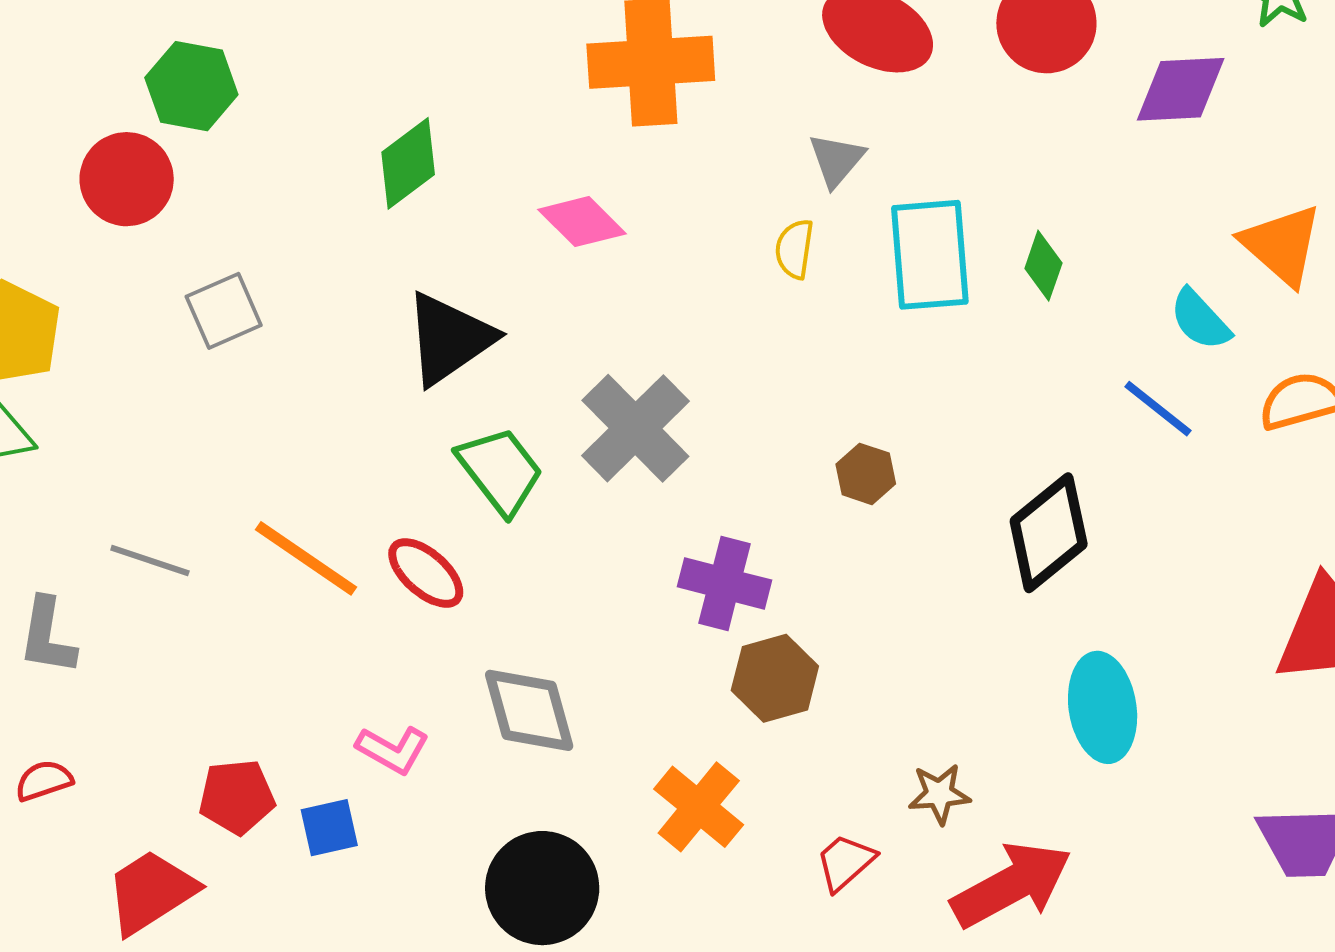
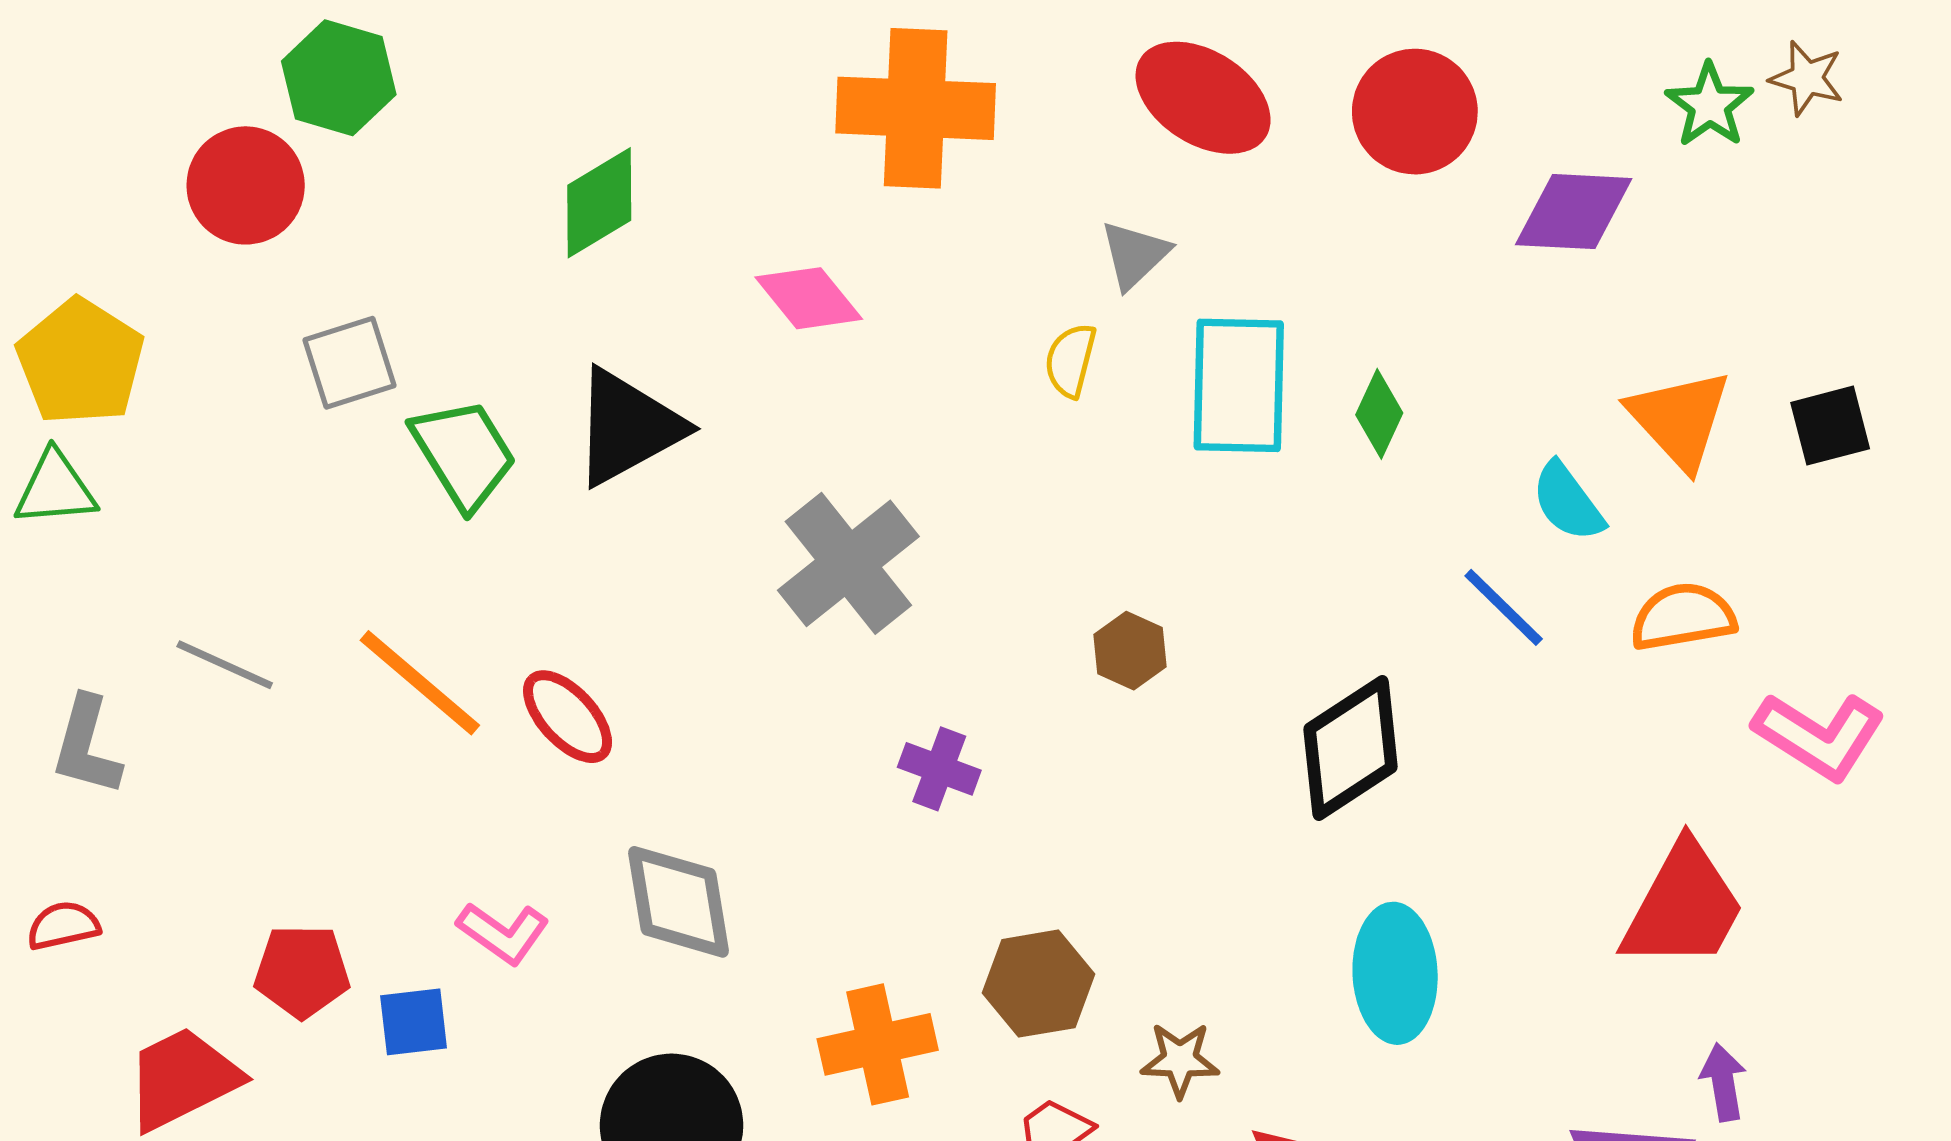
green trapezoid: (500, 471) -> (464, 454), moved
purple cross: (725, 583) -> (939, 769), size x0.7
brown hexagon: (775, 678) -> (1038, 984), moved
orange cross: (699, 807) -> (878, 1044), turned 32

